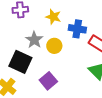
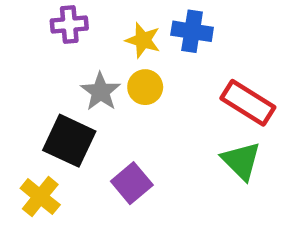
blue cross: (77, 29) -> (192, 31), moved
yellow circle: (54, 46) -> (145, 87), moved

